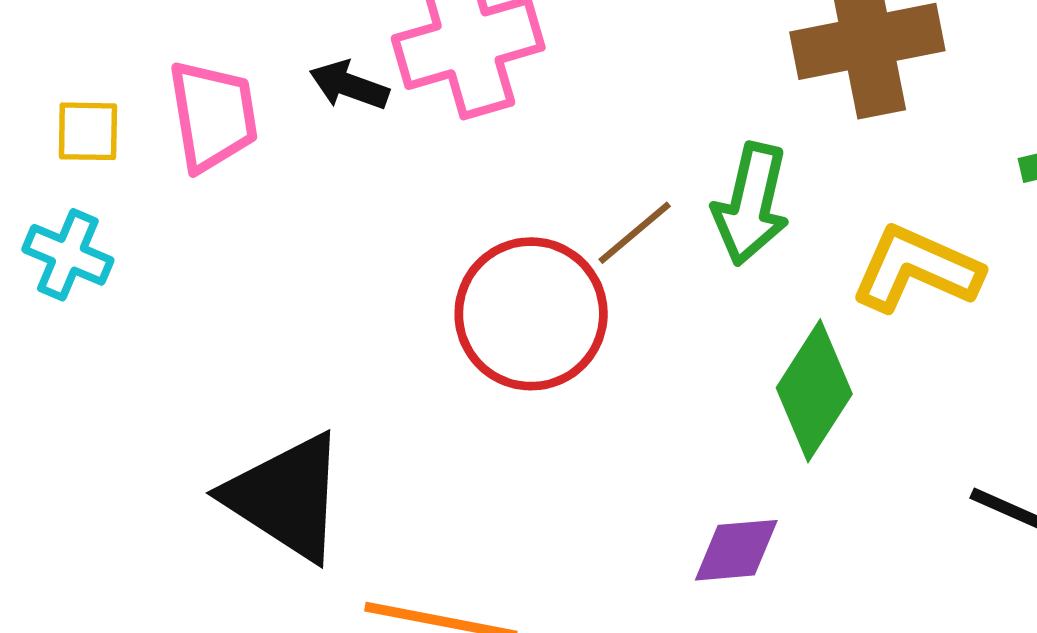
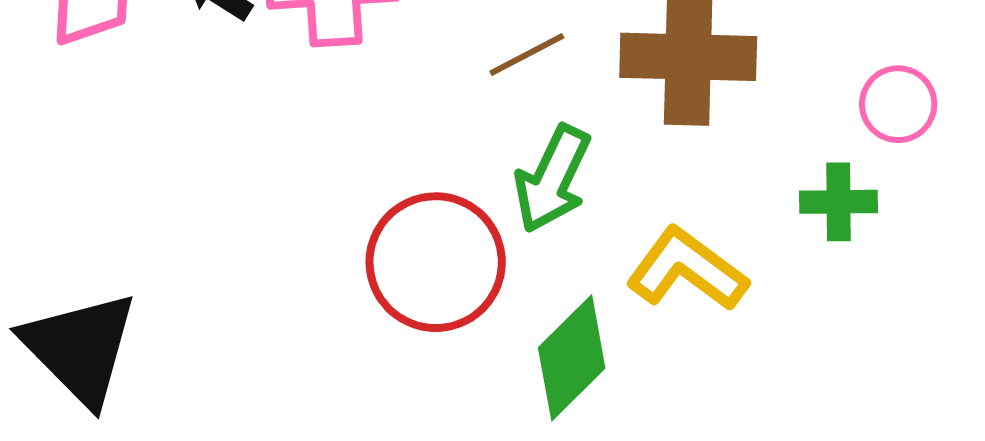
brown line: (635, 233) -> (527, 55), moved
red circle: (531, 314) -> (436, 262), moved

